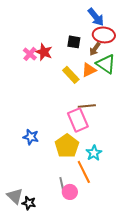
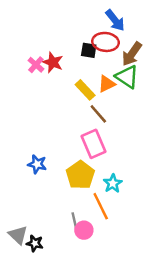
red ellipse: (104, 35) -> (105, 42), moved
brown arrow: (95, 49) -> (132, 54), moved, size x1.5
brown line: (87, 106) -> (98, 114), moved, turned 54

